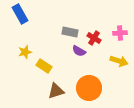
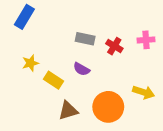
blue rectangle: (20, 14) -> (24, 17), turned 60
purple semicircle: (79, 51) -> (82, 69), moved
yellow arrow: (119, 61) -> (144, 92), moved

